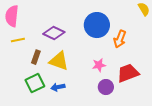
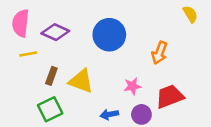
blue circle: (97, 25) -> (109, 35), moved
purple diamond: (54, 33) -> (55, 32), moved
blue arrow: (58, 87) -> (109, 114), moved

